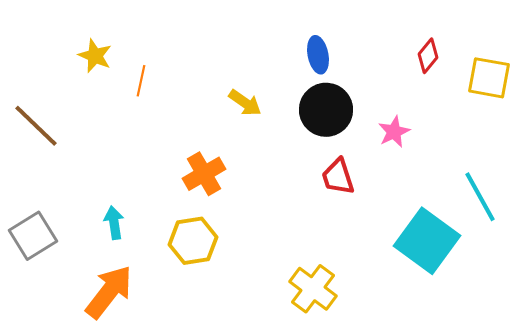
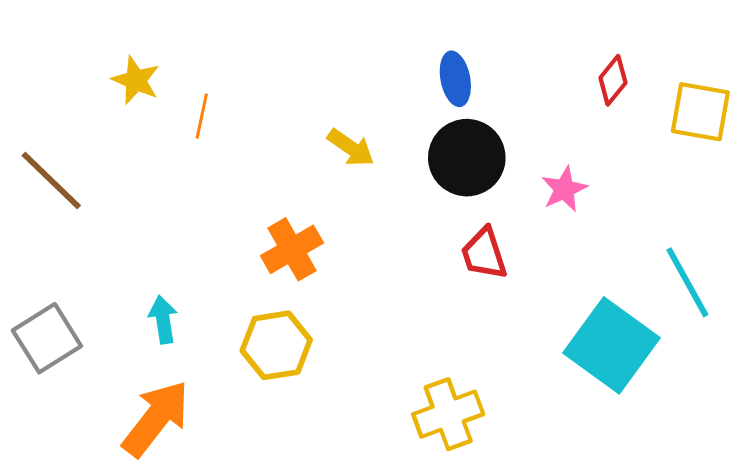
yellow cross: (313, 289) -> (448, 414), turned 33

